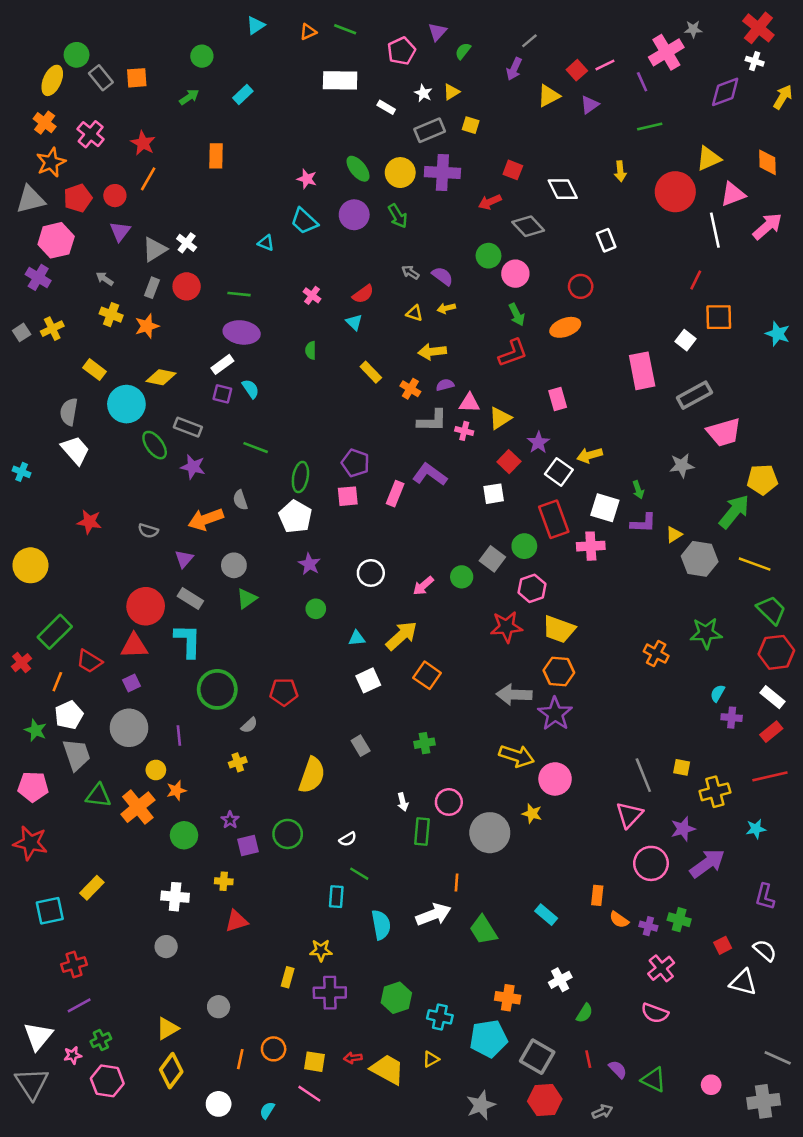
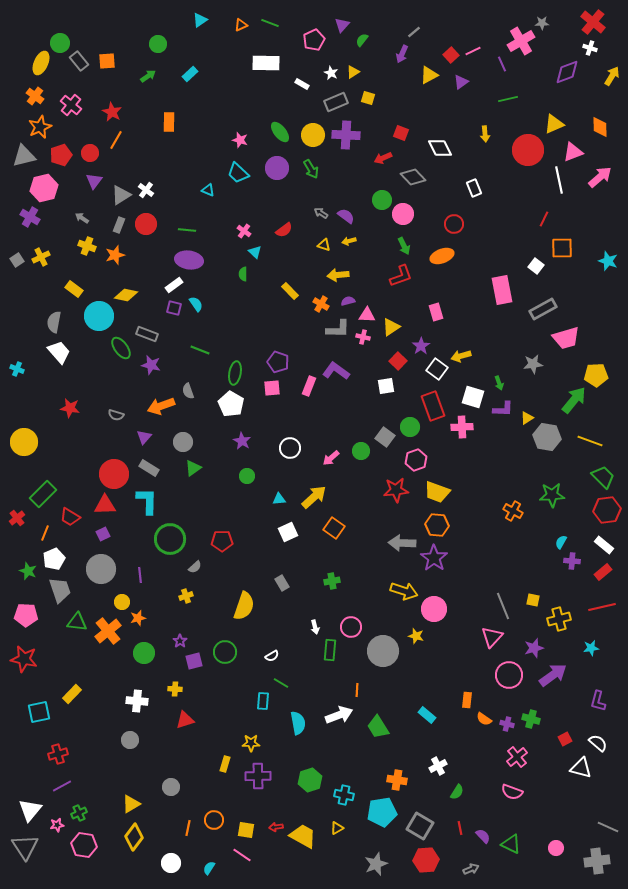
cyan triangle: (354, 322) -> (255, 252), moved

